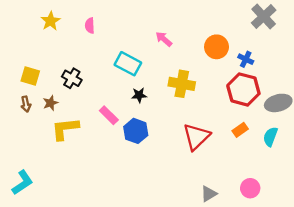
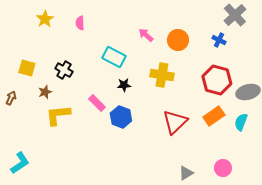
orange circle: (217, 47) -> (178, 40), moved
blue cross: (246, 59) -> (219, 40), moved
brown arrow: (26, 104) -> (11, 98), moved, turned -144
orange rectangle: (240, 130) -> (214, 116), size x1.5

